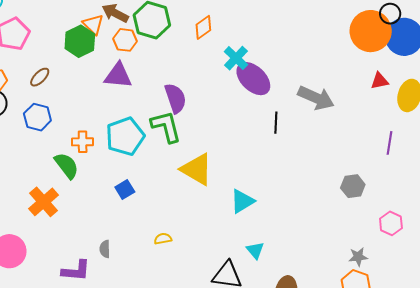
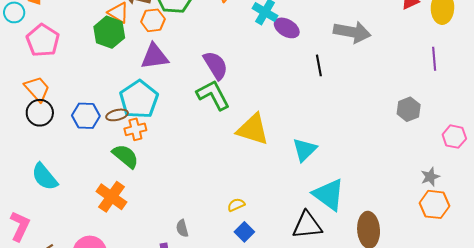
brown ellipse: (40, 77) -> (117, 115), moved, turned 45
purple ellipse: (253, 79) -> (287, 28), size x0.7
cyan pentagon: (125, 136) -> (139, 99), moved
blue square: (125, 189) -> (244, 232), moved
cyan triangle: (255, 250) -> (329, 195), size x1.8

